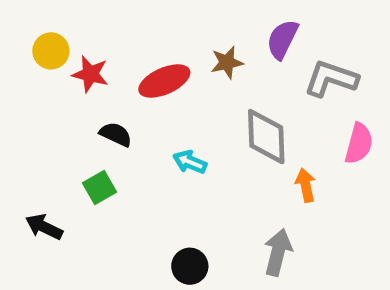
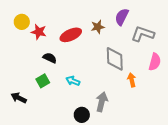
cyan arrow: (190, 162) -> (73, 81), moved
gray arrow: (278, 252) -> (102, 102), moved

